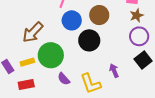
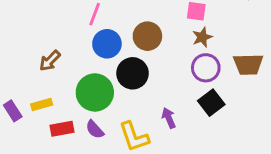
brown arrow: (33, 32) -> (50, 61), size x0.7
green circle: (51, 55) -> (95, 92), moved
red rectangle: (26, 84) -> (62, 129), moved

